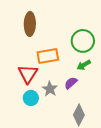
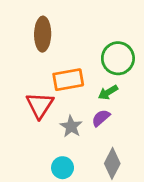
green arrow: (84, 65) -> (108, 92), moved
cyan circle: (31, 98) -> (63, 168), moved

